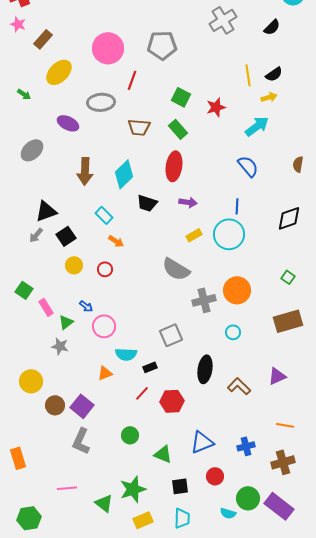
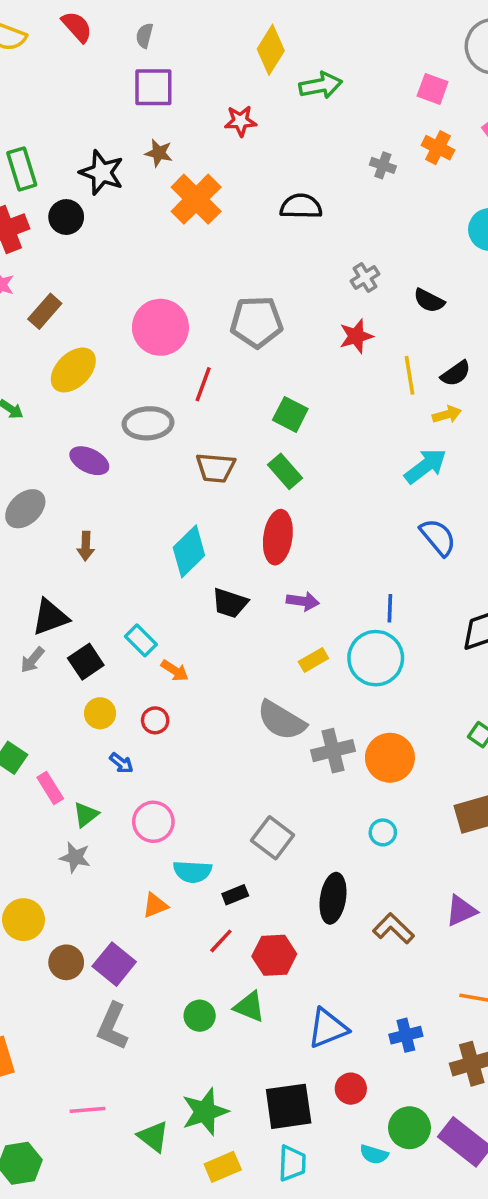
gray cross: (223, 20) -> (365, 277), size x0.6
black semicircle: (272, 27) -> (429, 301), moved, turned 72
red star: (216, 107) -> (356, 336), moved
blue semicircle: (248, 166) -> (438, 537), moved
brown arrow: (85, 171) -> (86, 546), moved, size x0.6
cyan rectangle: (104, 215) -> (141, 640), moved
gray cross: (204, 300) -> (333, 751), moved
blue arrow: (86, 306) -> (121, 763), moved
gray square: (171, 335) -> (273, 838), turned -30
green triangle: (163, 454) -> (249, 1007), moved
black square: (180, 486) -> (289, 1106), size x1.6

